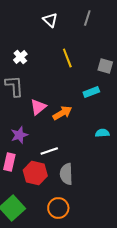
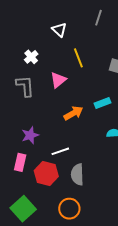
white triangle: (50, 20) -> (59, 30), moved
cyan rectangle: (91, 92) -> (103, 103), moved
pink triangle: (38, 107) -> (58, 80), moved

